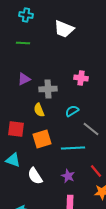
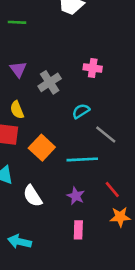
purple triangle: (24, 79) -> (18, 69), turned -40
gray cross: (48, 89) -> (50, 82), turned -30
yellow semicircle: (39, 110) -> (17, 110), moved
orange square: (42, 139) -> (42, 148), turned -30

